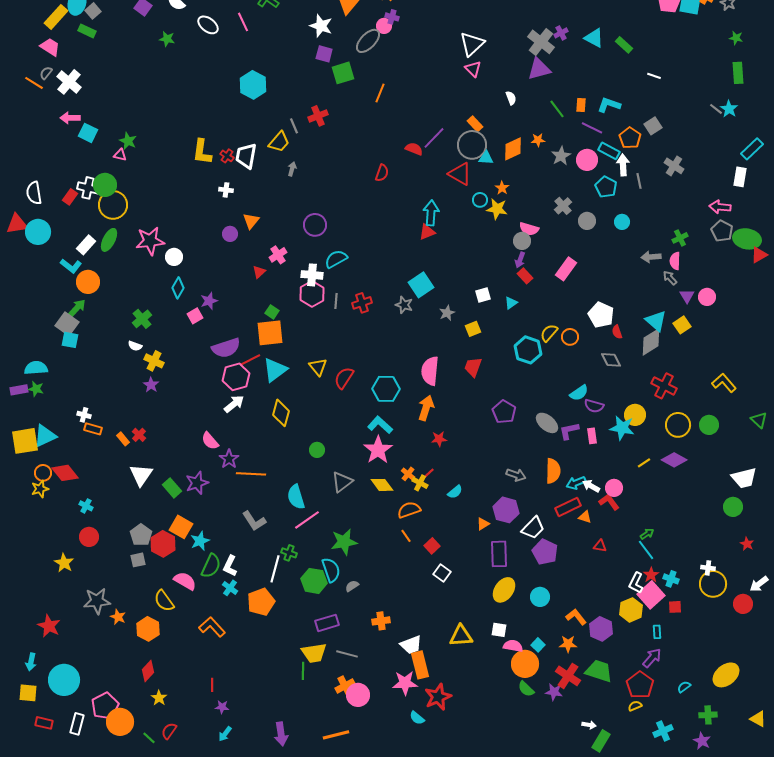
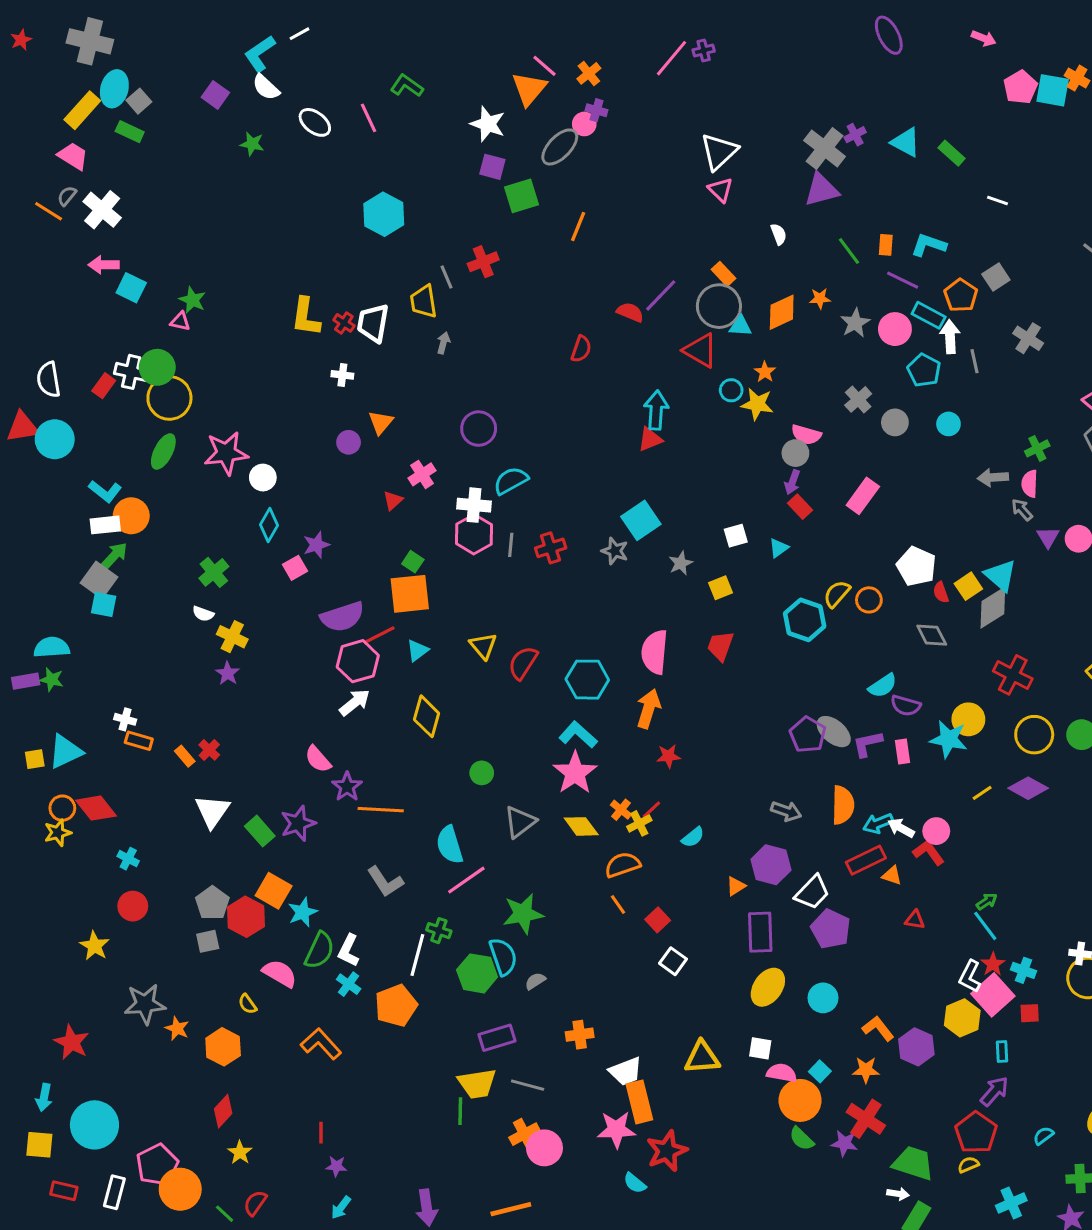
yellow trapezoid: (279, 142) -> (424, 302), turned 130
white rectangle: (86, 245) -> (105, 525), moved, turned 42
yellow square: (682, 325) -> (968, 586), moved
cyan triangle: (275, 370) -> (417, 650), size x0.6
purple pentagon: (504, 412) -> (808, 735), moved
yellow square: (25, 441) -> (35, 759), size x0.5
yellow cross: (420, 483) -> (639, 823), turned 35
yellow semicircle: (164, 601) -> (248, 1004), size x0.6
green trapezoid: (599, 671) -> (913, 1163), moved

